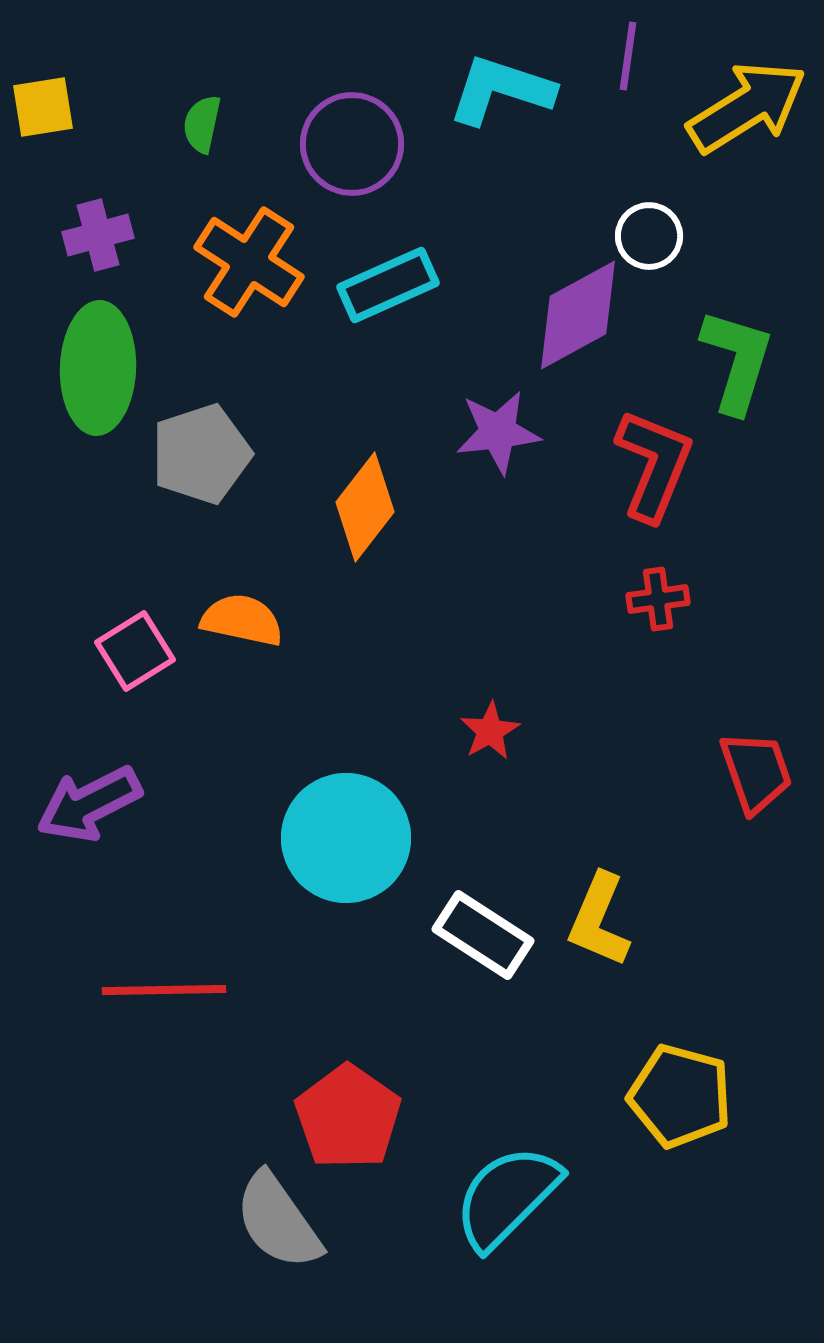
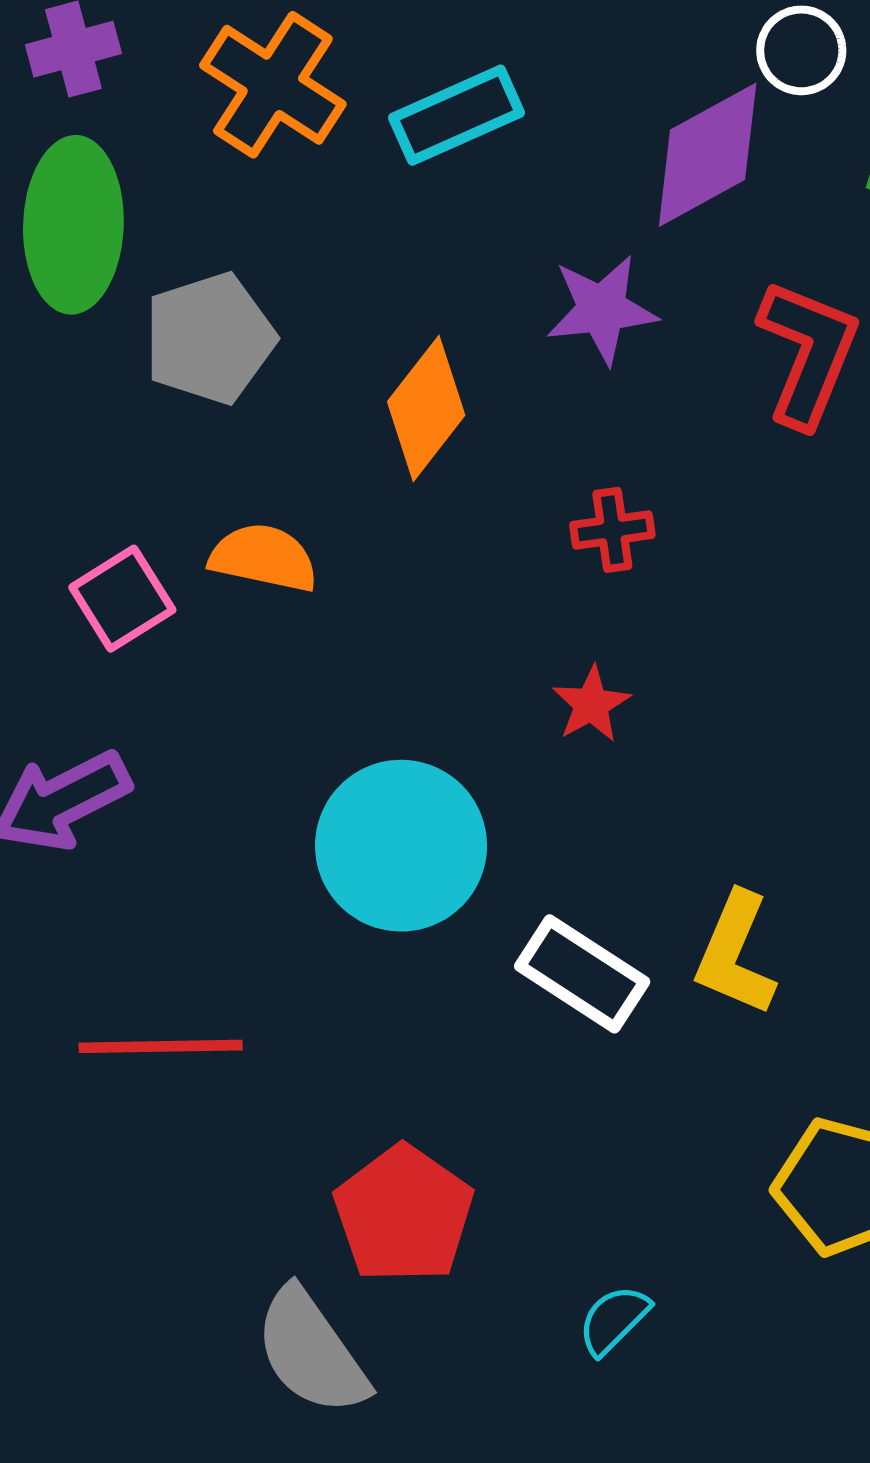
red cross: (658, 599) -> (612, 530), moved
cyan semicircle: (507, 1197) -> (614, 1320), size x0.5

